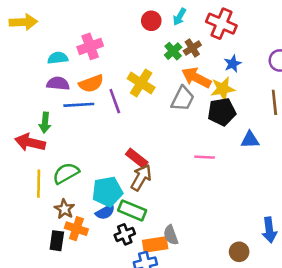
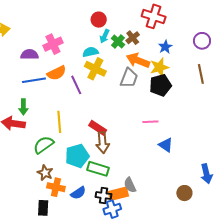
cyan arrow: (180, 17) -> (105, 36), moved
cyan semicircle: (58, 58) -> (90, 52), moved
purple semicircle: (58, 83) -> (29, 54), moved
blue line: (79, 105) -> (34, 80), moved
blue triangle: (250, 140) -> (166, 145), moved, turned 42
brown arrow: (141, 178) -> (103, 143), turned 150
yellow line: (39, 184) -> (59, 122), moved
blue semicircle: (105, 212) -> (78, 193), moved
black cross: (125, 234) -> (103, 196), moved, turned 35
black rectangle: (57, 241) -> (43, 208), moved

